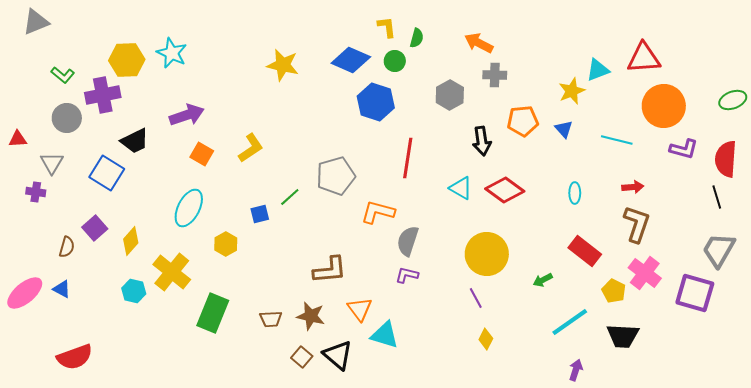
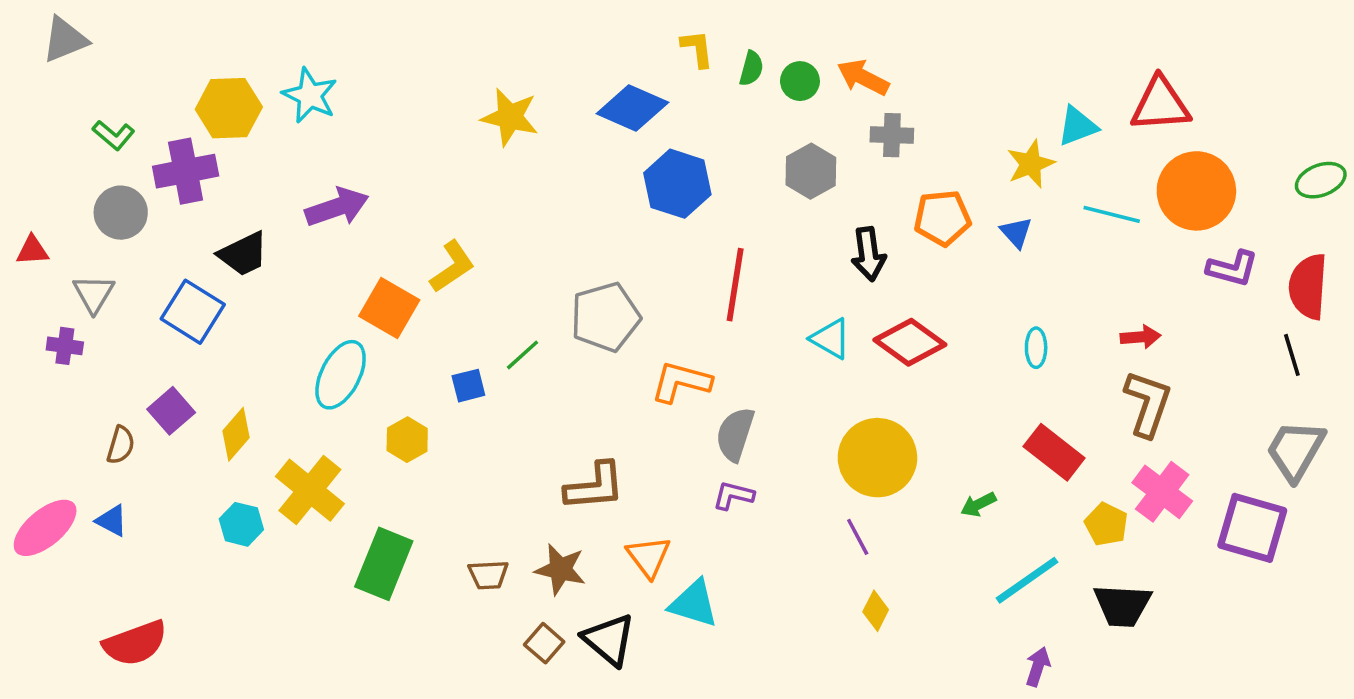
green circle: (395, 61) -> (800, 81), moved
cyan line: (617, 140) -> (1112, 214), moved
orange square: (202, 154) -> (389, 308), moved, size x1.4

